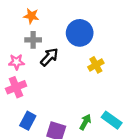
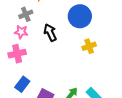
gray cross: (33, 40) -> (26, 14), moved, turned -32
black arrow: (49, 57) -> (50, 33), turned -78

